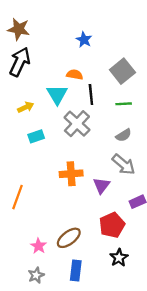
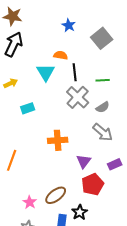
gray square: (122, 71) -> (102, 38), moved
yellow arrow: (26, 107) -> (11, 83), moved
gray cross: (77, 124) -> (78, 97), moved
purple triangle: (101, 185) -> (84, 161), moved
black star: (119, 258) -> (80, 212), moved

